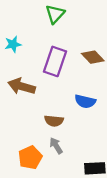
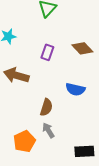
purple rectangle: (55, 61) -> (47, 52), size x0.6
brown semicircle: (54, 121) -> (46, 107), turned -78

